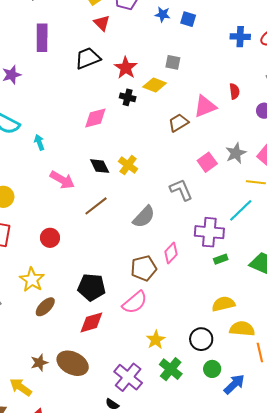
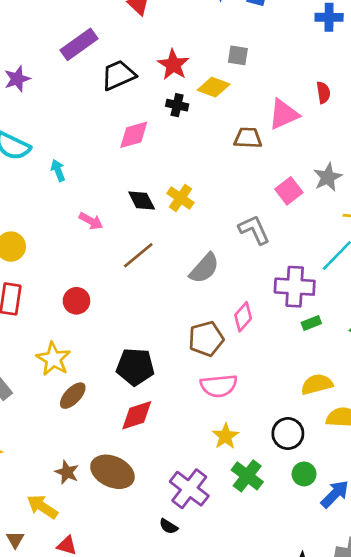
purple rectangle: (42, 38) -> (79, 44), moved, turned 56
black trapezoid: (88, 58) -> (118, 75), moved
brown trapezoid: (178, 123) -> (248, 138), turned 35
pink arrow: (62, 180) -> (91, 221), size x0.7
pink semicircle: (135, 302) -> (219, 386), moved, turned 36
brown star: (39, 363) -> (67, 472), turned -30

